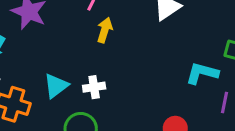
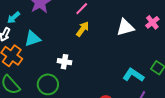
cyan triangle: (56, 86) -> (33, 39), moved

